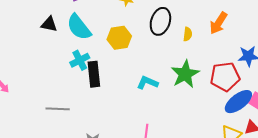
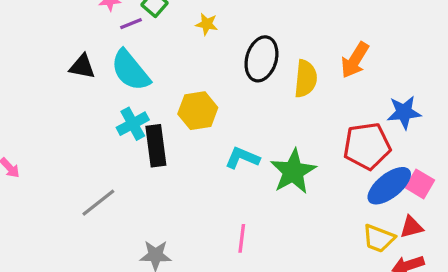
yellow semicircle: (188, 34) -> (306, 79), size x1.6
yellow hexagon: (119, 38) -> (198, 111), moved
green star: (185, 74) -> (293, 172), moved
gray line: (58, 109) -> (98, 203), turned -40

